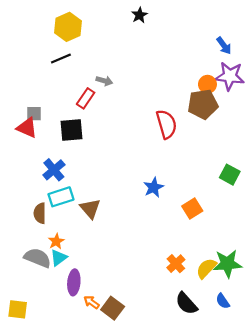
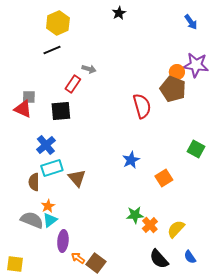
blue arrow: (224, 46) -> (191, 22), moved
brown pentagon: (203, 104) -> (173, 89), turned 30
green star: (227, 264) -> (135, 215), moved, size x0.7

